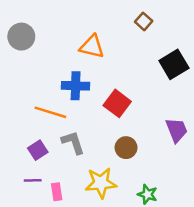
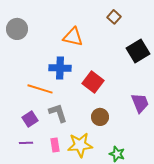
pink rectangle: (57, 192) -> (55, 145), moved

